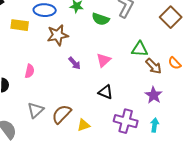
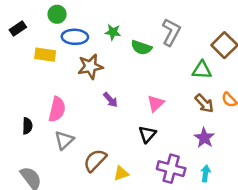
green triangle: (140, 49) -> (202, 70), moved
pink triangle: (104, 60) -> (156, 103), moved
pink semicircle: (30, 71) -> (57, 109), size x1.5
black triangle: (106, 92) -> (147, 134), turned 49
gray triangle: (36, 110) -> (64, 140), moved

